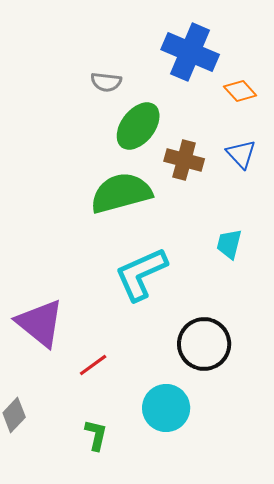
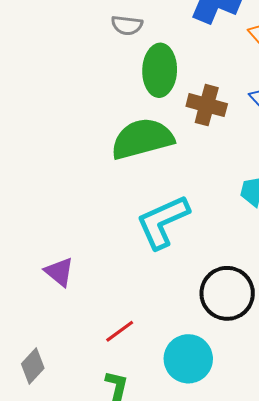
green ellipse: (138, 126) -> (160, 70), turned -36
purple triangle: (40, 323) -> (59, 272), size x0.6
red line: (93, 365) -> (120, 331), moved

